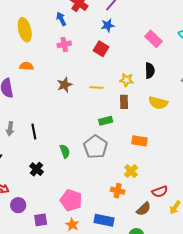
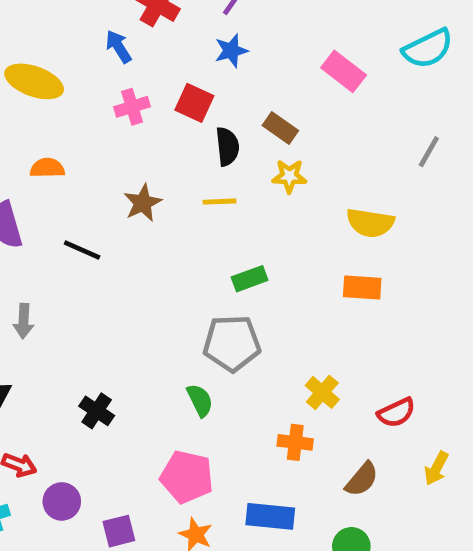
yellow ellipse: (25, 30) -> (34, 81), turned -50
red square: (101, 49) -> (194, 103), moved
black semicircle: (150, 71) -> (227, 146), moved
brown rectangle: (124, 102) -> (280, 128), moved, turned -48
black line: (34, 131) -> (82, 250), moved, turned -49
orange rectangle: (140, 141) -> (362, 287), moved
gray pentagon: (96, 147) -> (232, 343), turned -30
green semicircle: (65, 151) -> (200, 400), moved
red semicircle: (160, 192) -> (396, 413), moved

